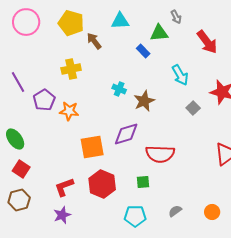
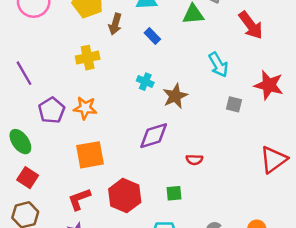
brown arrow: (94, 41) -> (115, 24), turned -126
blue rectangle: (143, 51) -> (152, 36), moved
purple pentagon: (44, 100) -> (52, 110), moved
gray square: (193, 108) -> (234, 104), turned -32
orange square: (92, 147) -> (90, 155), moved
red semicircle: (160, 154) -> (194, 160), size x0.5

